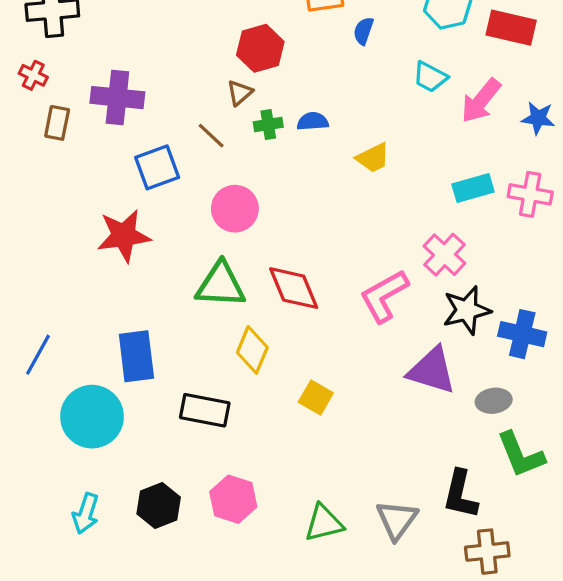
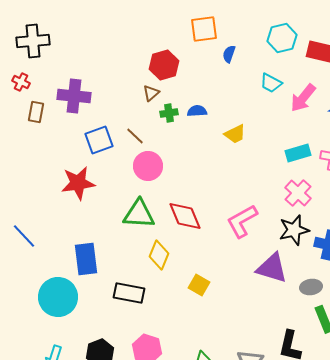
brown line: (211, 136) -> (135, 136), moved
pink cross: (444, 255) -> (298, 193), moved
blue line: (38, 355) -> (24, 236), moved, turned -72

